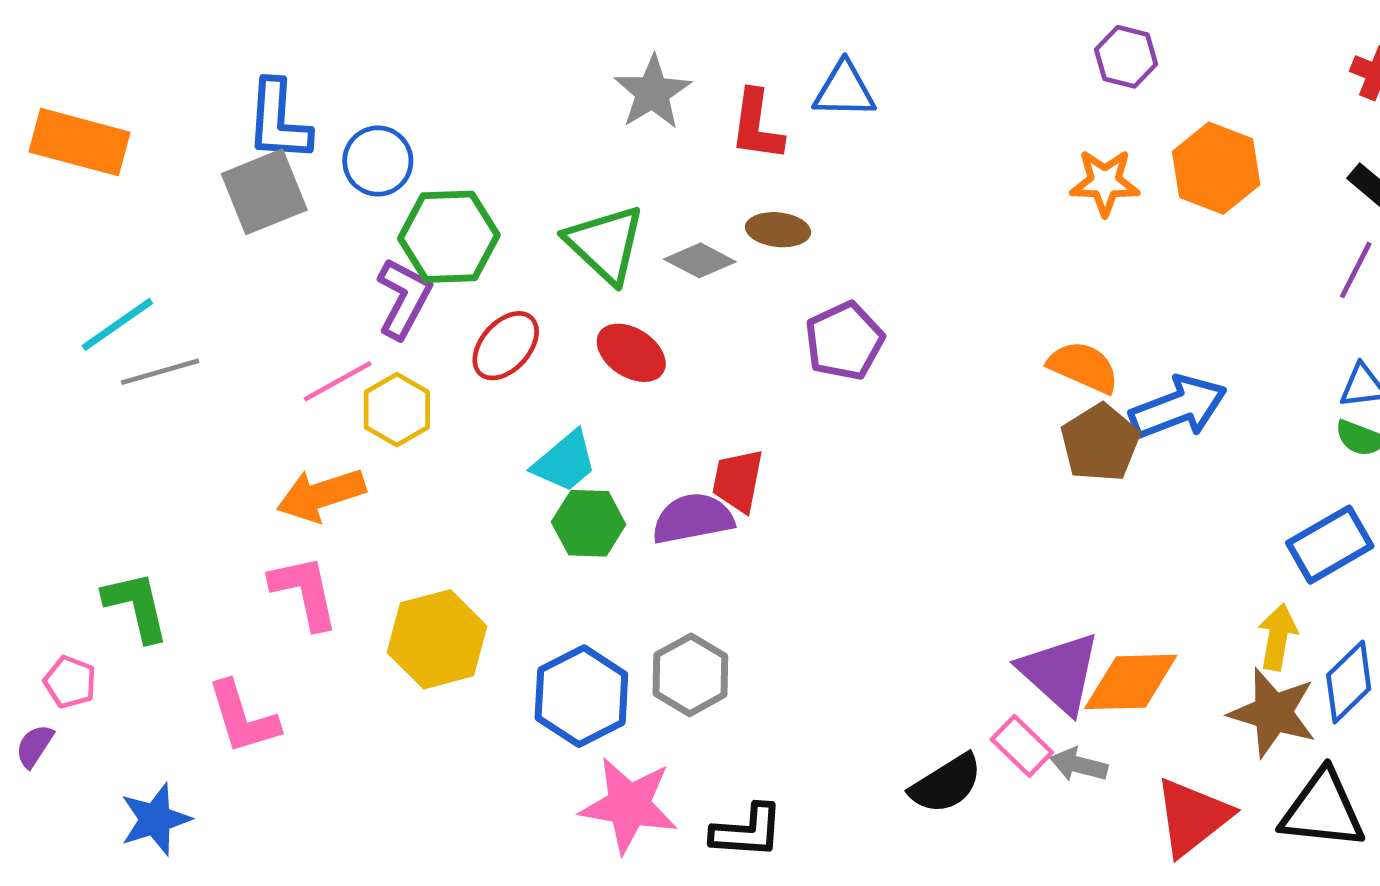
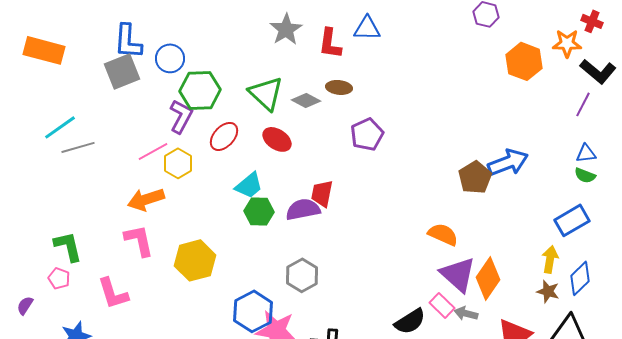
orange star: (1105, 182) -> (567, 43), moved
orange semicircle: (1083, 367) -> (443, 234), moved
pink pentagon: (70, 682) -> (59, 278), moved
orange diamond: (1131, 682) -> (488, 278), turned -54
blue hexagon: (581, 696) -> (253, 311), moved
brown star: (1273, 713) -> (548, 291), size x0.6

